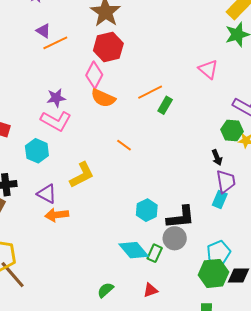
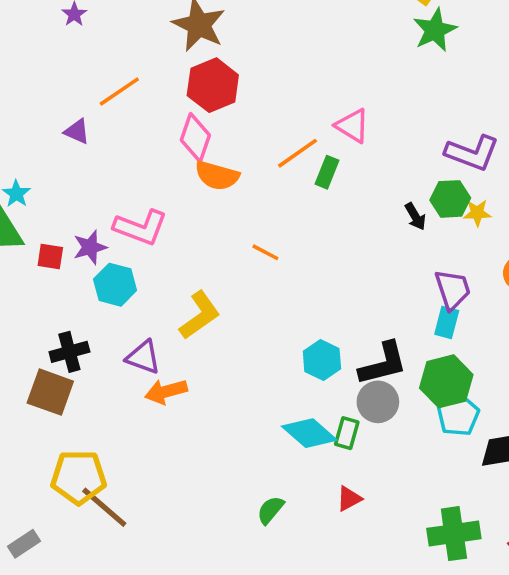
purple triangle: (43, 31) -> (77, 132), moved
pink triangle: (208, 69) -> (352, 126), moved
purple star: (56, 98) -> (90, 247), moved
black arrow: (217, 157) -> (415, 216), moved
green hexagon: (214, 273) -> (446, 381), moved

